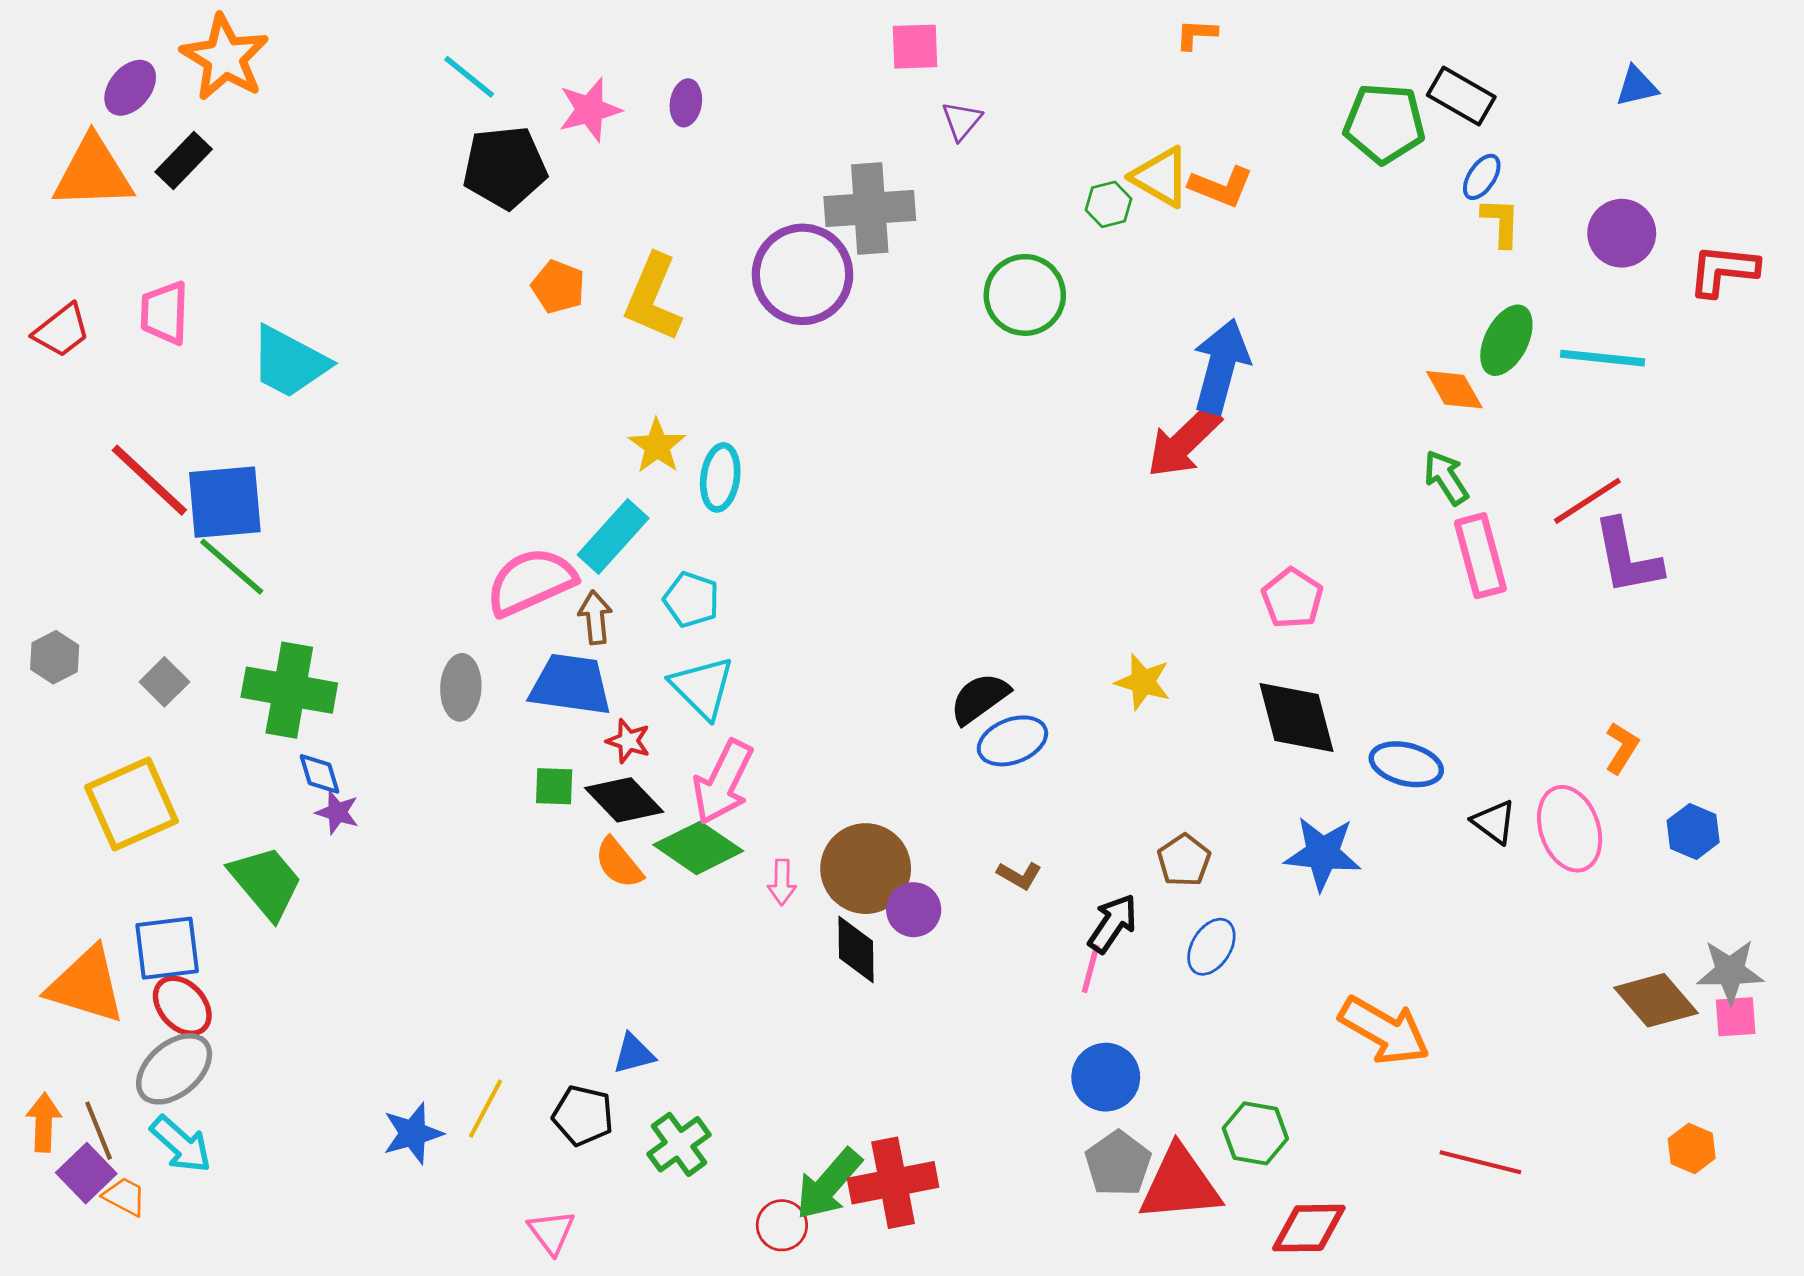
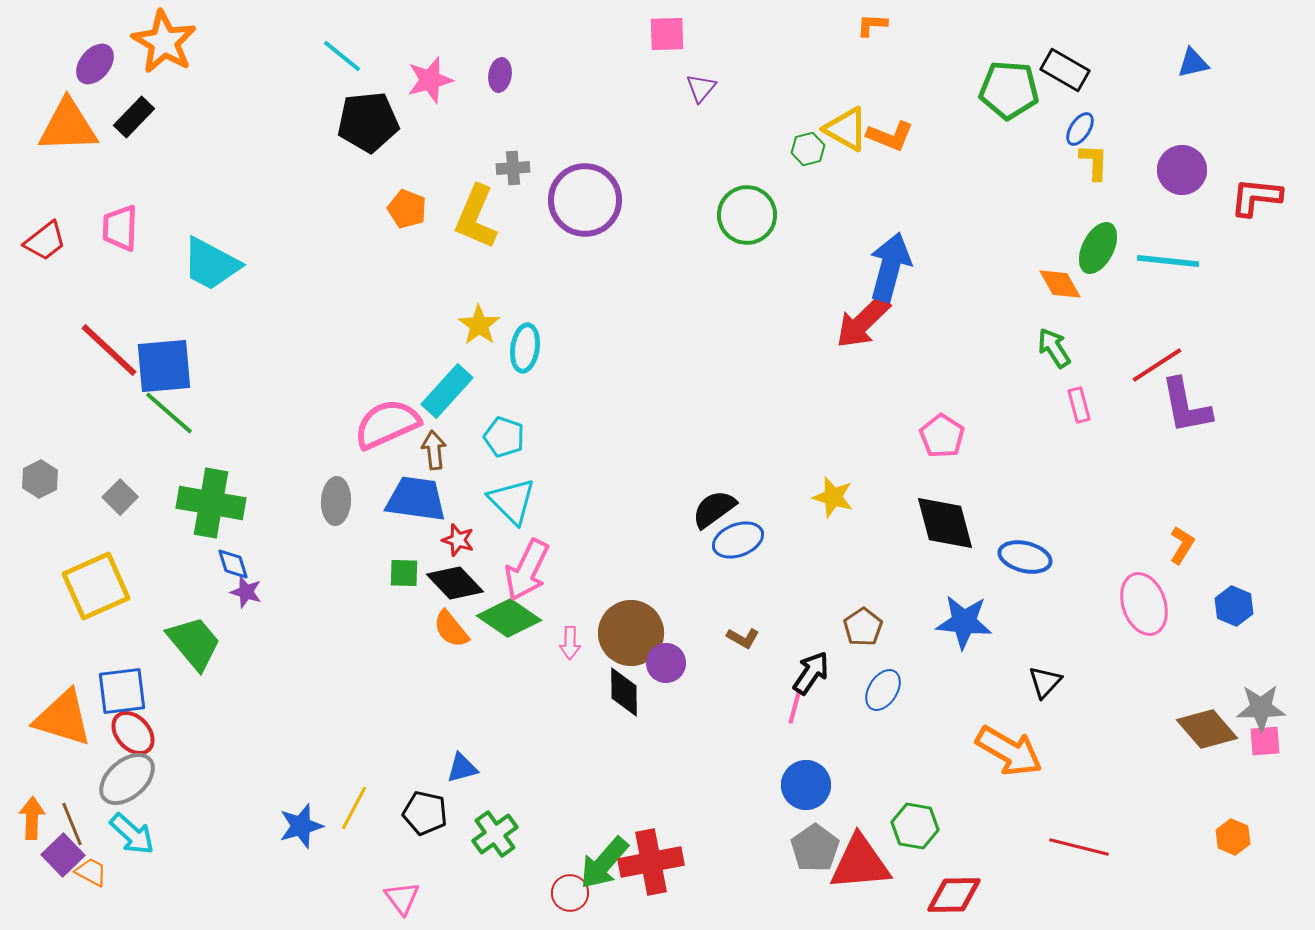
gray cross: (870, 209) -> (513, 168), moved, size x0.5
pink rectangle: (1480, 556) -> (1079, 405), size x0.6
black triangle: (1494, 822) -> (1045, 682), moved, turned 36

